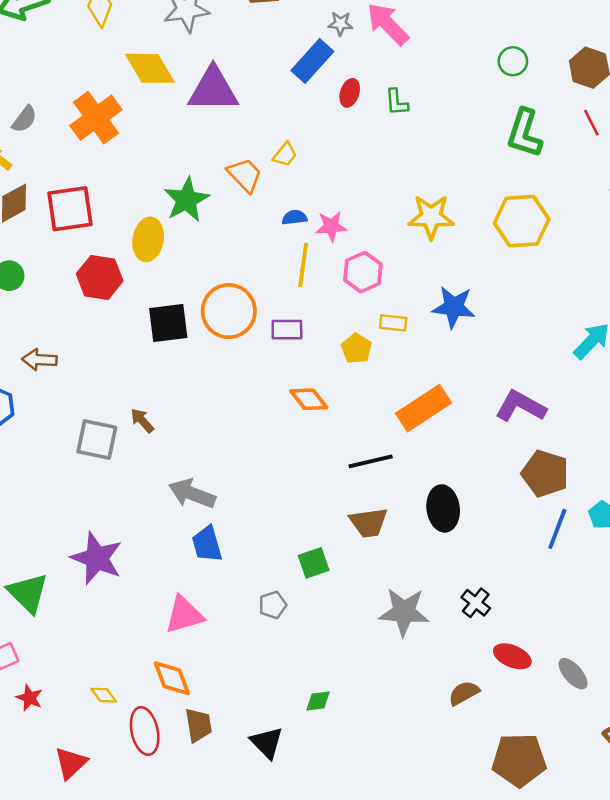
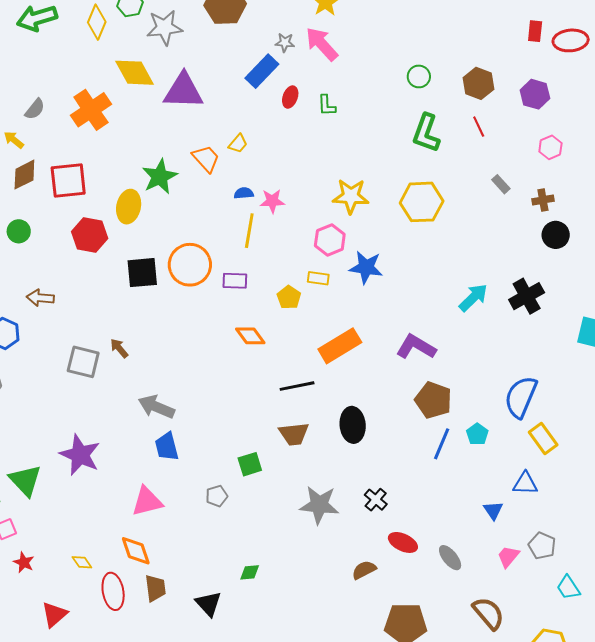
pink hexagon: (363, 272) -> (330, 240), moved

